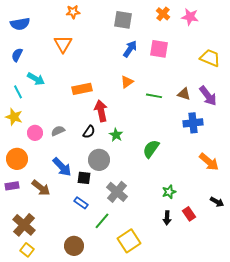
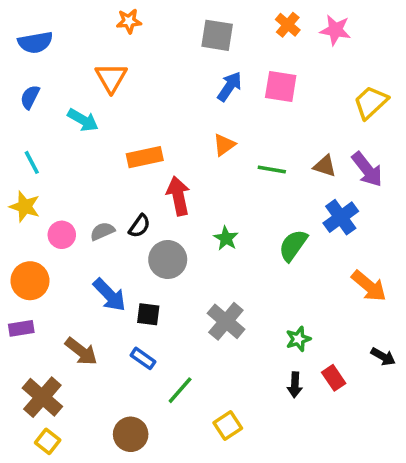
yellow trapezoid: (210, 58) -> (371, 102), turned -65
cyan arrow: (36, 79) -> (83, 120), moved
blue cross: (193, 123) -> (341, 217), turned -30
black semicircle: (89, 132) -> (139, 226), moved
green star: (116, 135) -> (226, 238), moved
green semicircle: (151, 149) -> (293, 245), moved
gray circle: (99, 160) -> (168, 260), moved
brown arrow: (41, 188) -> (81, 351), moved
gray cross: (117, 192) -> (226, 321), moved
yellow square: (129, 241) -> (228, 425), size x0.7

